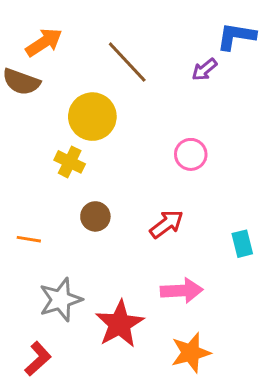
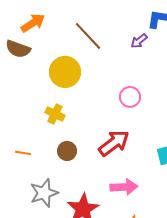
yellow cross: (70, 162) -> (55, 114), moved
brown circle: (95, 216) -> (67, 151), moved
red arrow: (167, 224) -> (114, 143), size x1.4

